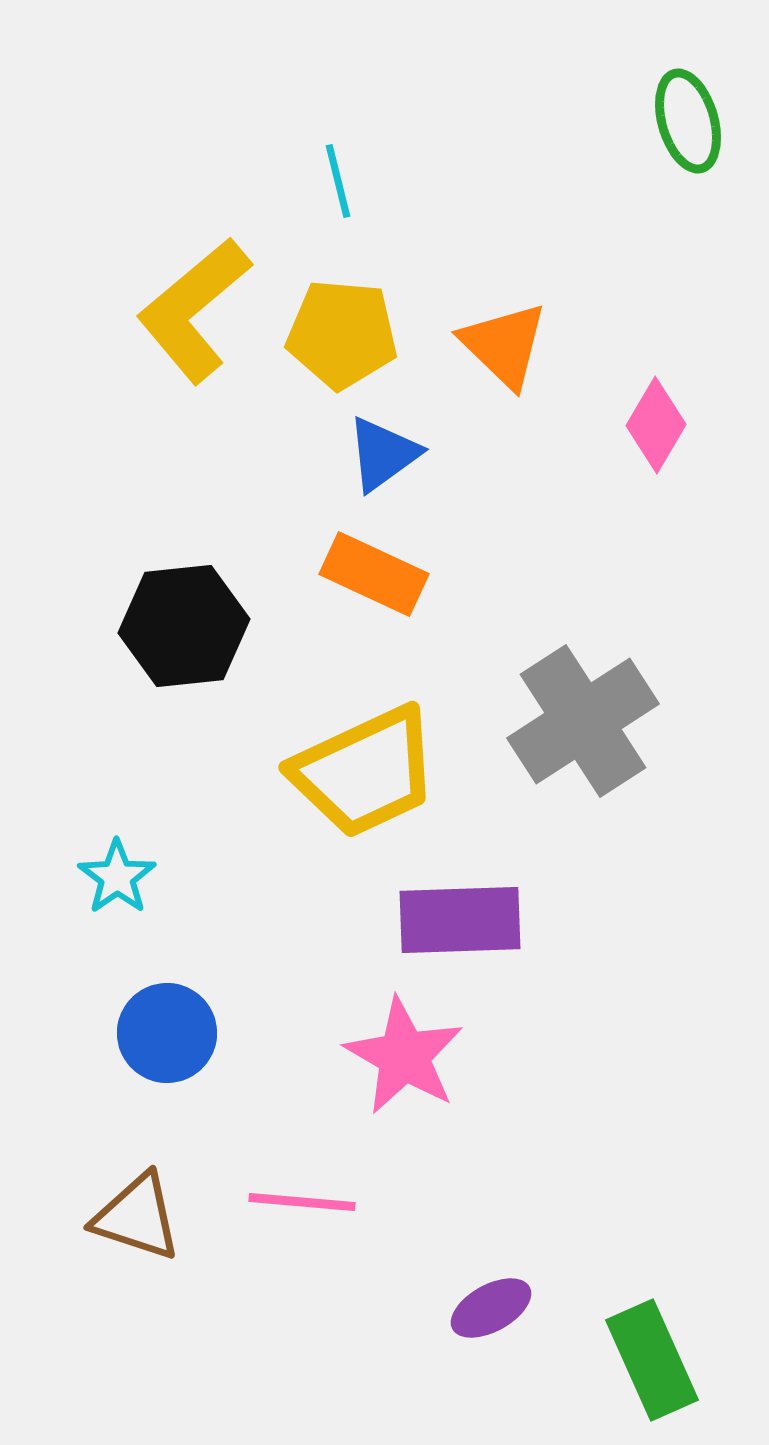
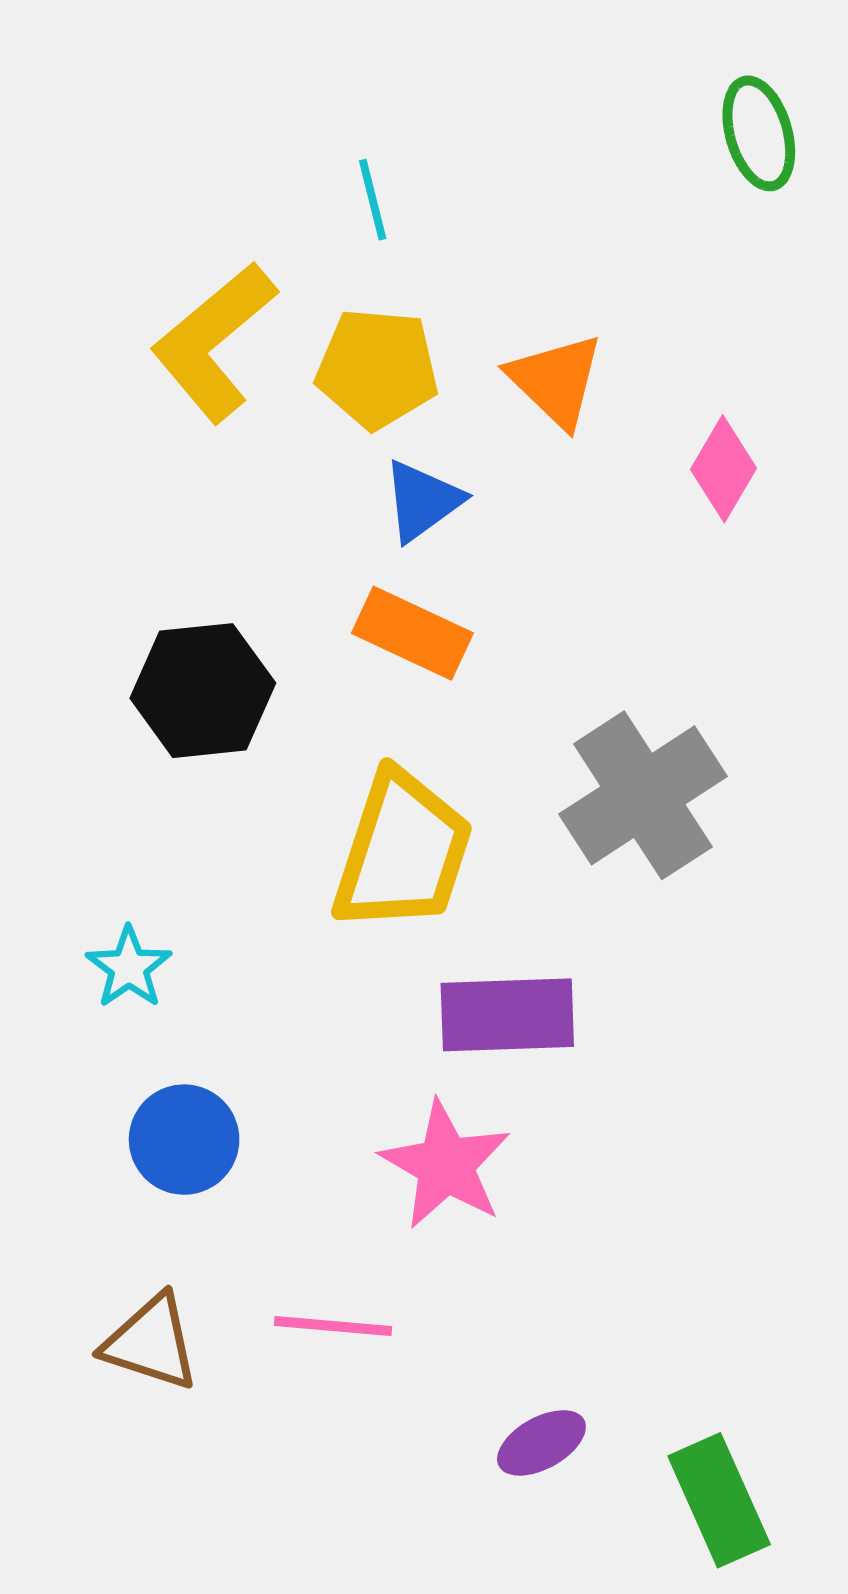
yellow trapezoid: (365, 772) -> (402, 852), turned -47

